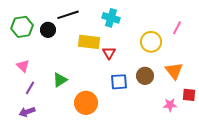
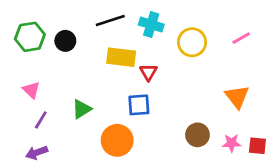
black line: (68, 15) -> (110, 20), moved
pink line: (177, 28) -> (241, 38), turned 32
yellow circle: (151, 42) -> (192, 42), moved
brown circle: (145, 76) -> (197, 135), moved
blue square: (119, 82) -> (139, 105), moved
red square: (189, 95) -> (257, 146), moved

